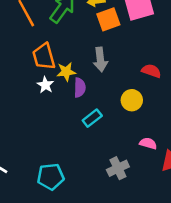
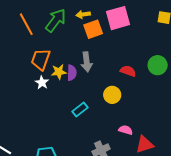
orange trapezoid: (44, 56) -> (41, 59), turned 35
purple semicircle: (80, 88) -> (72, 73), moved

